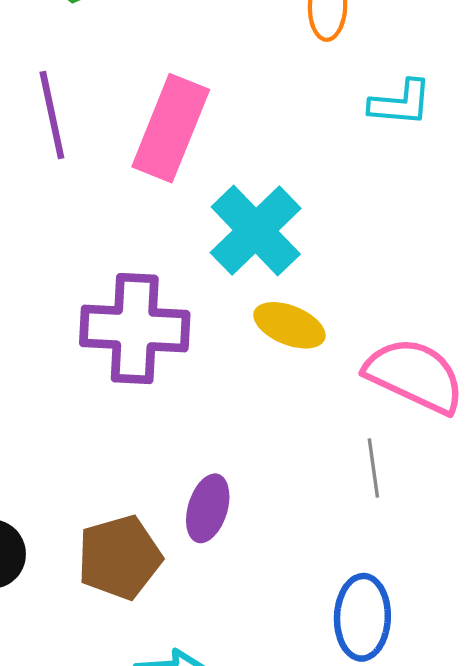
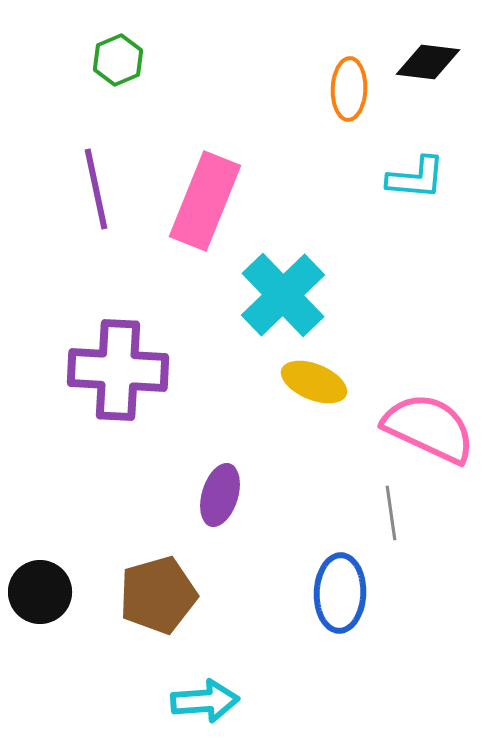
purple cross: (135, 329) -> (118, 370), moved
purple ellipse: (208, 508) -> (220, 495), moved
blue ellipse: (362, 617) -> (340, 593), moved

